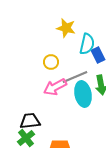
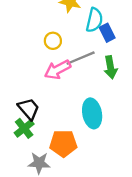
cyan ellipse: (83, 94) -> (92, 113), moved
black trapezoid: (30, 121) -> (29, 109), turned 55

